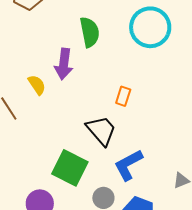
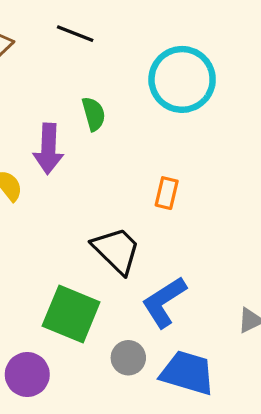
green semicircle: (90, 32) -> (94, 114), moved, size x0.7
orange rectangle: (123, 96) -> (167, 193), moved

